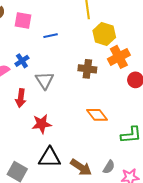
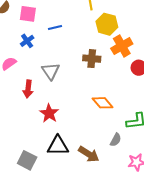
blue cross: (22, 61) -> (27, 41), moved
red star: (42, 124) -> (49, 113), turned -30
gray semicircle: (109, 167) -> (116, 140), moved

